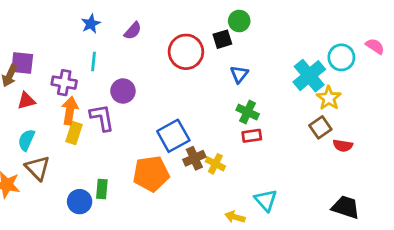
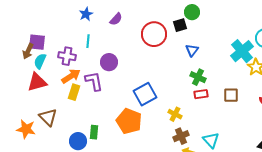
red triangle: (26, 101) -> (37, 82), moved, size x1.5
orange arrow: (70, 111) -> (71, 76), turned 48
brown square: (320, 127) -> (231, 95), moved, turned 35
cyan semicircle: (26, 140) -> (40, 61), moved
brown cross: (194, 158) -> (181, 136), moved
orange pentagon: (151, 174) -> (129, 121), turned 30

